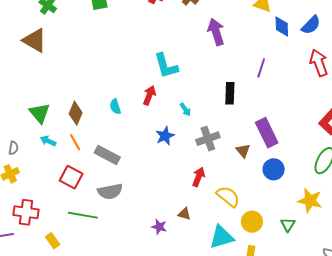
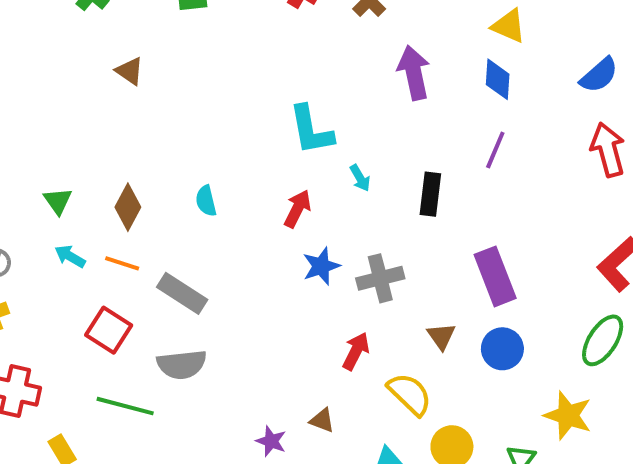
blue diamond: (282, 26) -> (498, 79), moved
brown triangle: (35, 40) -> (130, 71), moved, size x0.6
red arrow: (149, 95) -> (297, 209), moved
cyan arrow: (185, 110) -> (360, 178), moved
green triangle: (39, 113) -> (58, 201), size x0.7
blue star: (165, 136) -> (321, 266), moved
orange line: (75, 142) -> (122, 263), turned -48
brown triangle: (243, 151) -> (441, 336), moved

